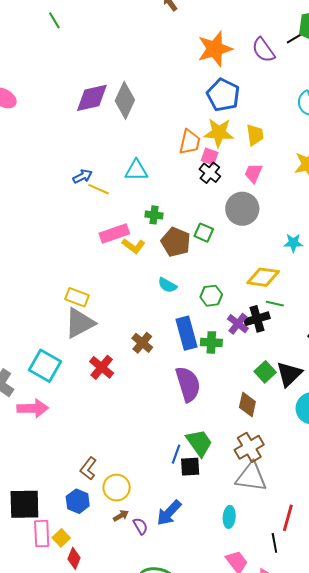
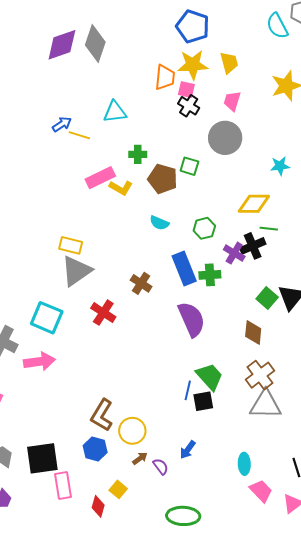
brown L-shape: (88, 469) -> (102, 415), size x1.4
blue arrow: (169, 513) -> (188, 450), size x0.7
cyan ellipse: (229, 517) -> (244, 464), moved
yellow square: (61, 538) -> (118, 489), moved

